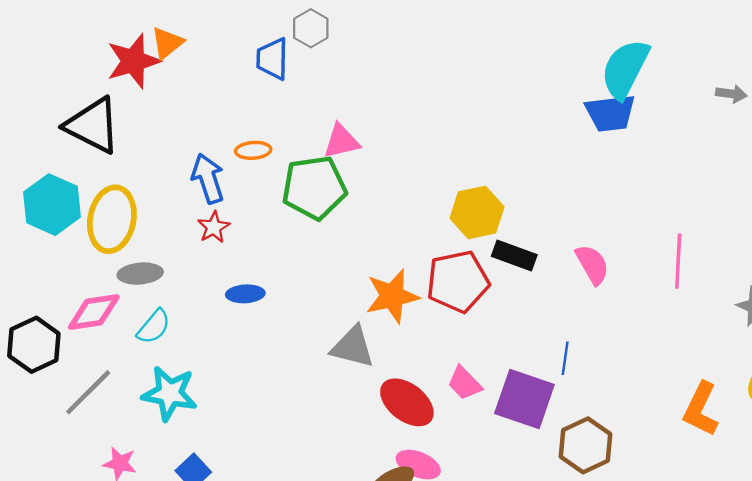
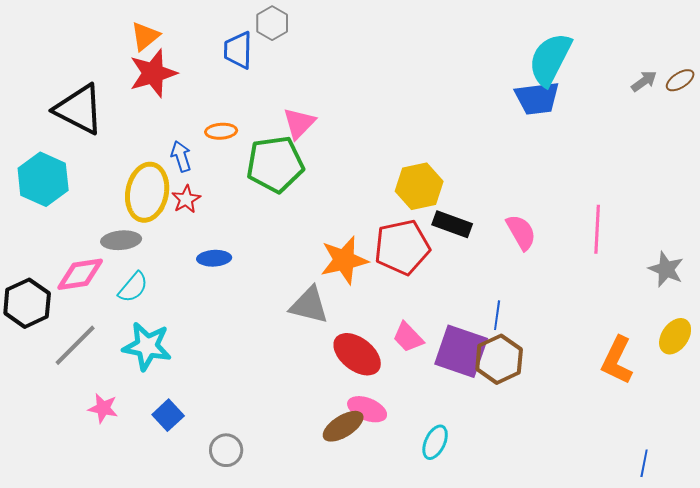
red star: (133, 61) -> (153, 73), moved
gray arrow: (731, 94) -> (644, 81), turned -44
pink triangle: (341, 141) -> (299, 123), turned -33
blue arrow: (208, 179) -> (181, 156), size x0.7
yellow ellipse: (112, 219) -> (147, 192), moved
brown hexagon: (585, 445) -> (499, 359), moved

